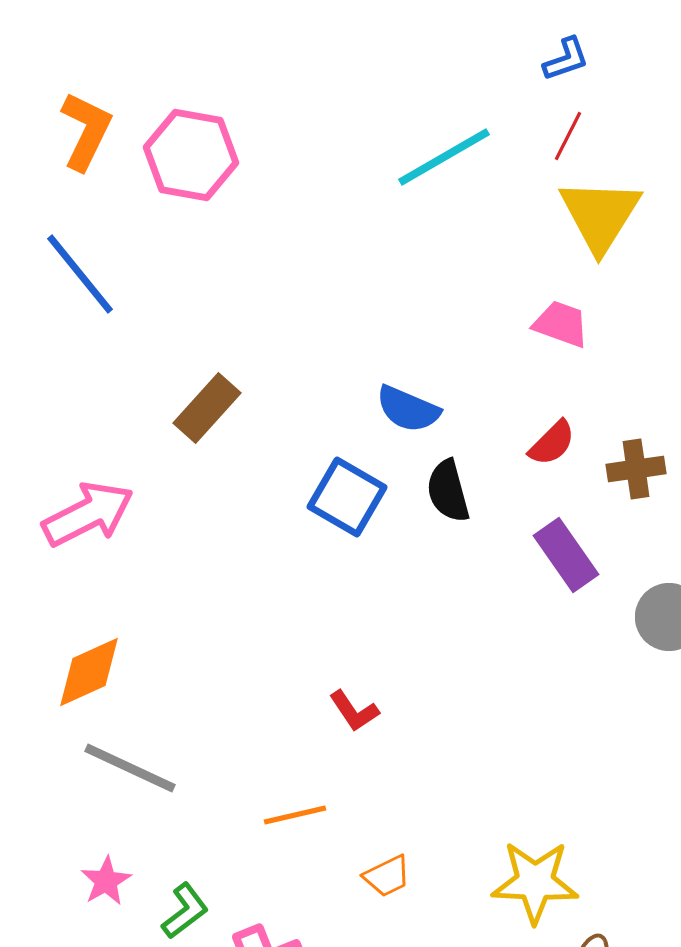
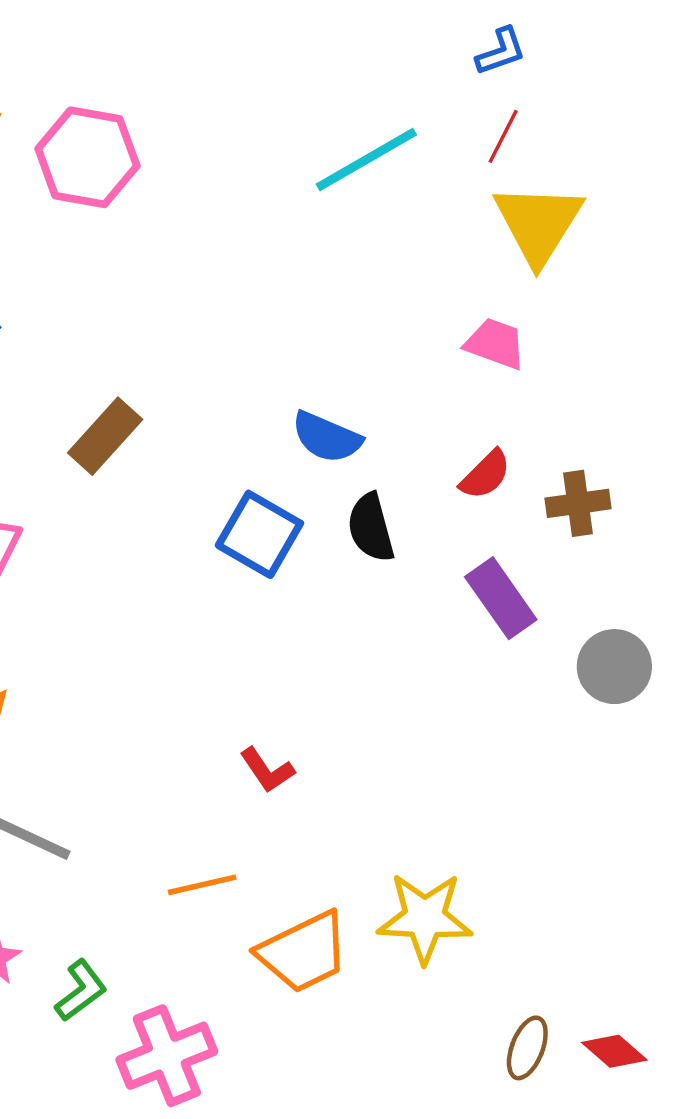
orange trapezoid: (387, 876) -> (304, 952), size x1.8
yellow star: (535, 882) -> (425, 918), moved

